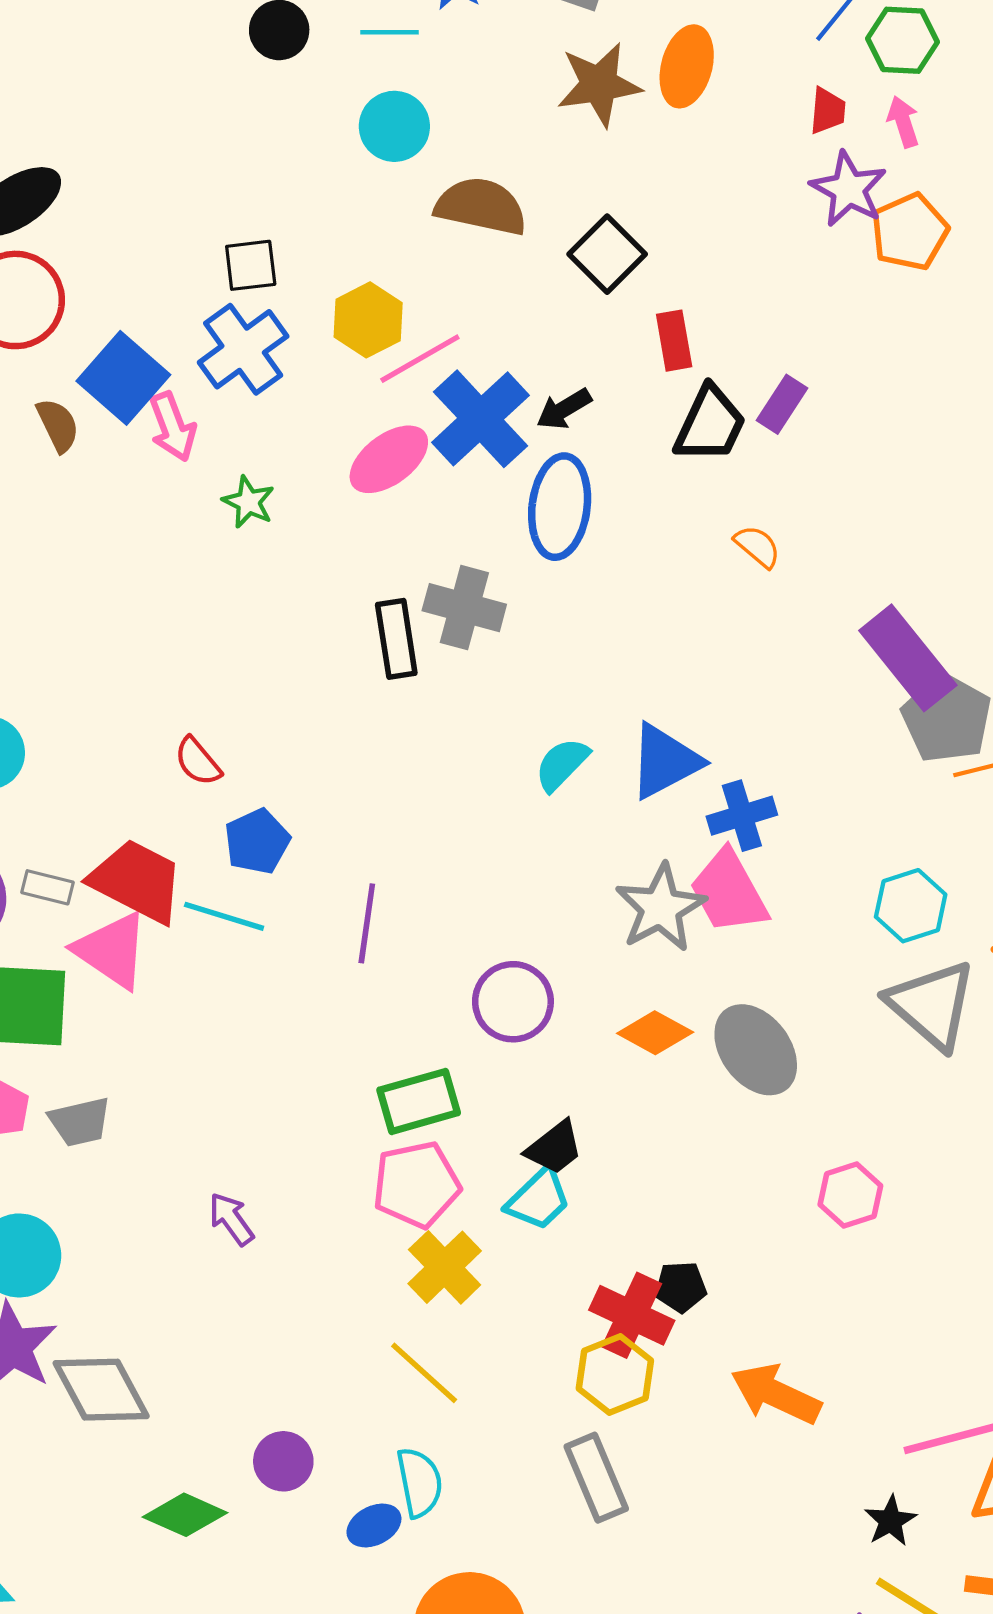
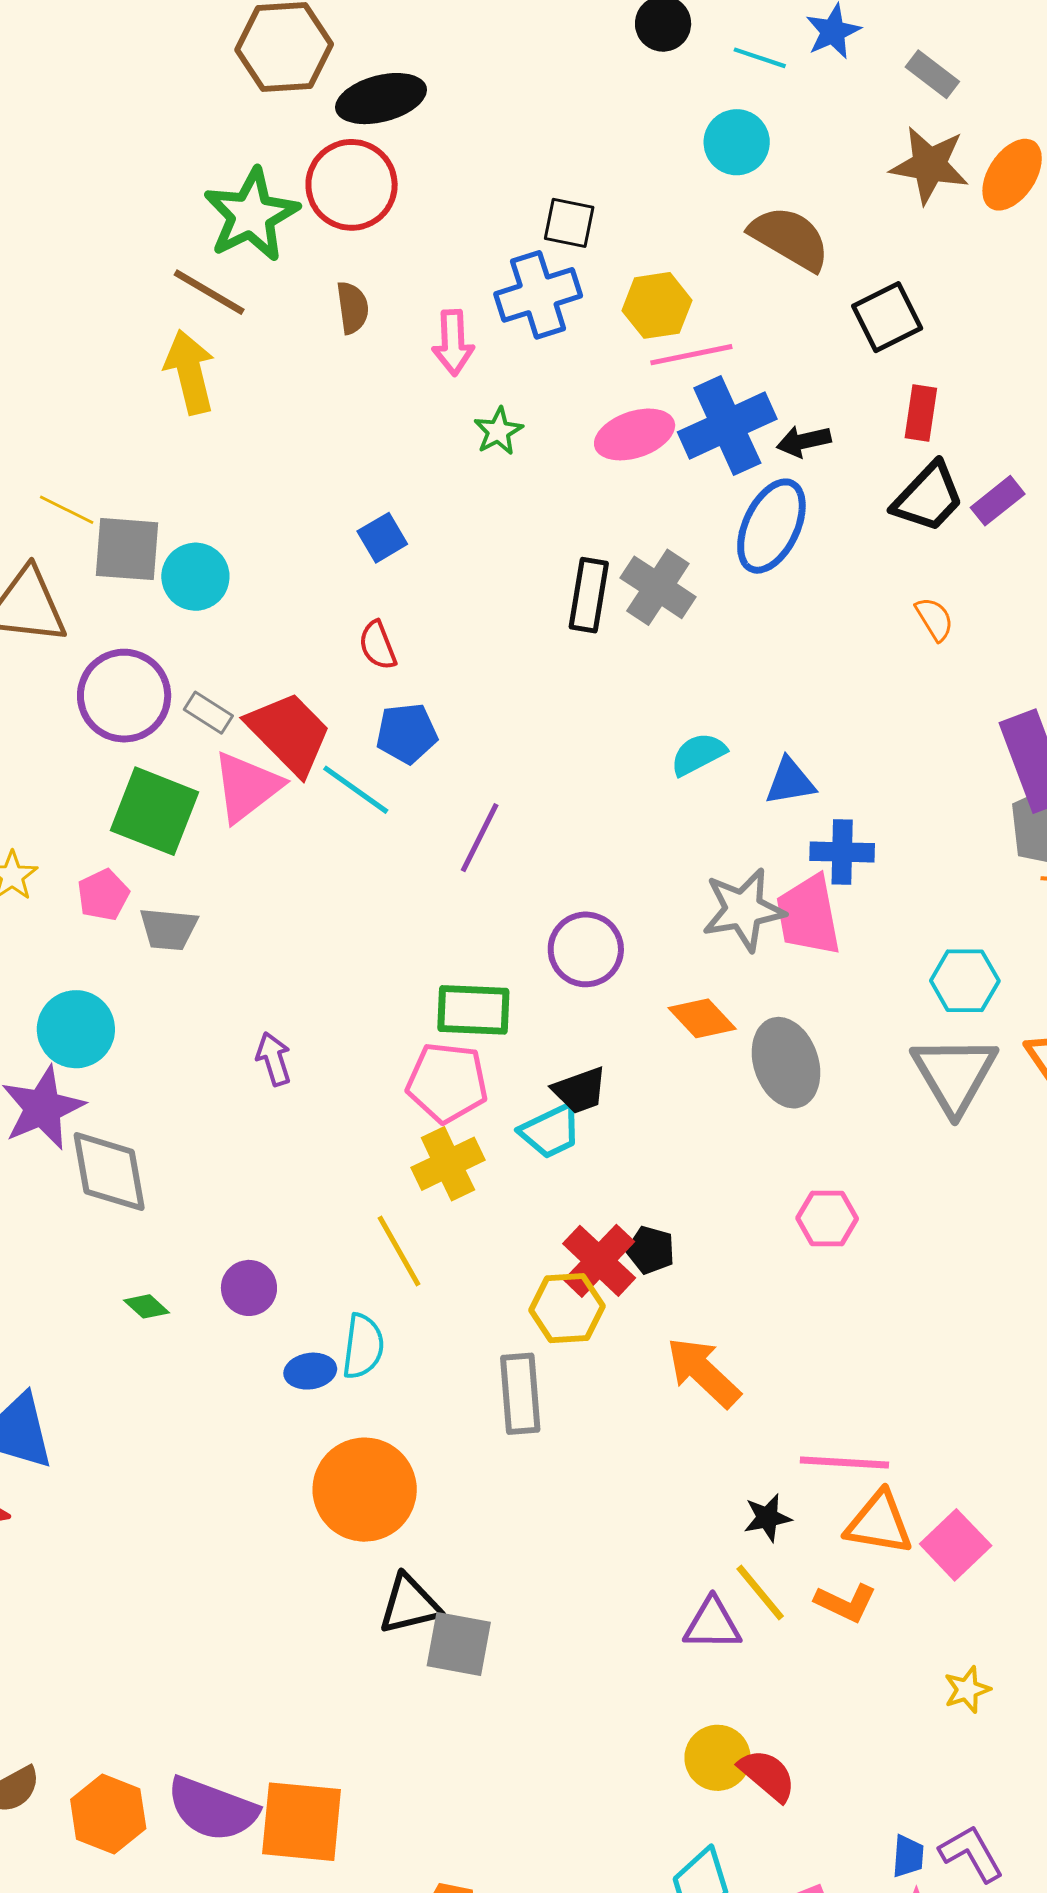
blue square: (123, 378) -> (382, 538), moved, size x0.6
blue triangle: (665, 761) -> (790, 782), size x0.7
pink triangle: (112, 950) -> (247, 787), turned 30
green diamond: (185, 1515) -> (147, 1306), size x0.6

